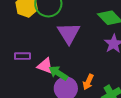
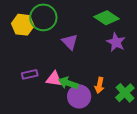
purple triangle: (69, 33) -> (70, 42), size x0.7

